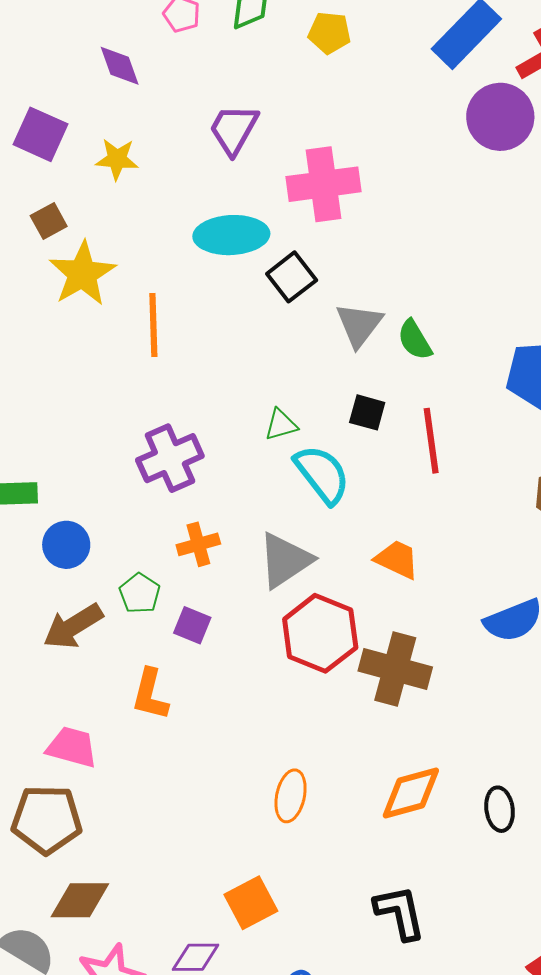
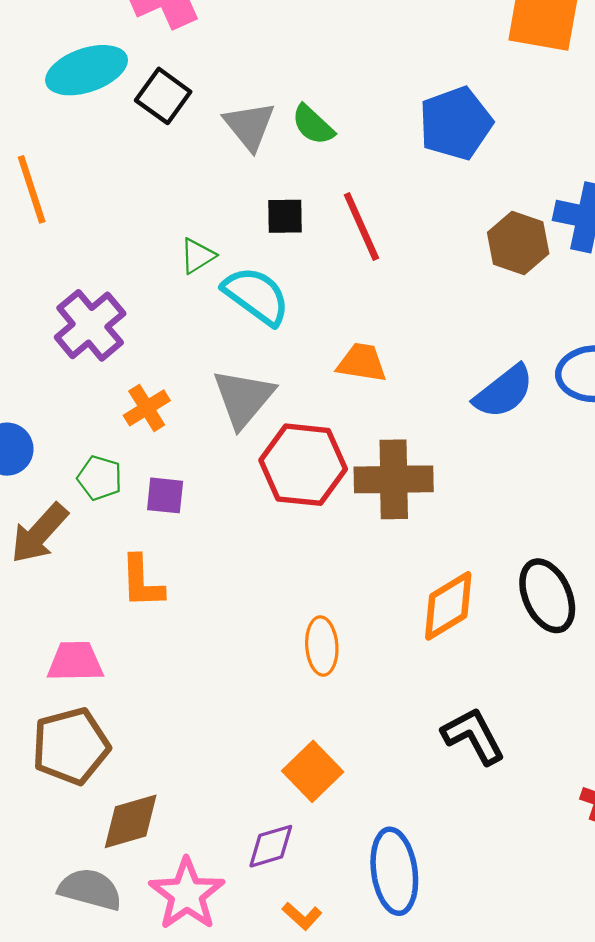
black ellipse: (500, 809) -> (547, 596), size x1.5

